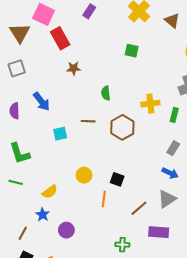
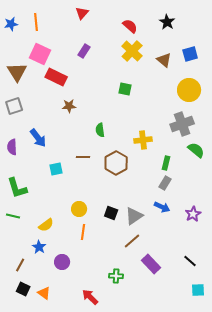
red rectangle: (60, 38) -> (56, 77), turned -35
green rectangle: (174, 115) -> (166, 163), moved
orange line: (104, 199) -> (83, 232), moved
gray triangle: (167, 199) -> (134, 216), moved
purple rectangle: (159, 232) -> (151, 264), turned 42

